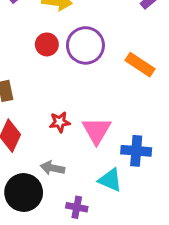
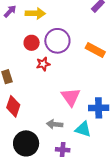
red star: (60, 122) -> (43, 64), moved
gray arrow: (53, 168) -> (55, 124), moved

